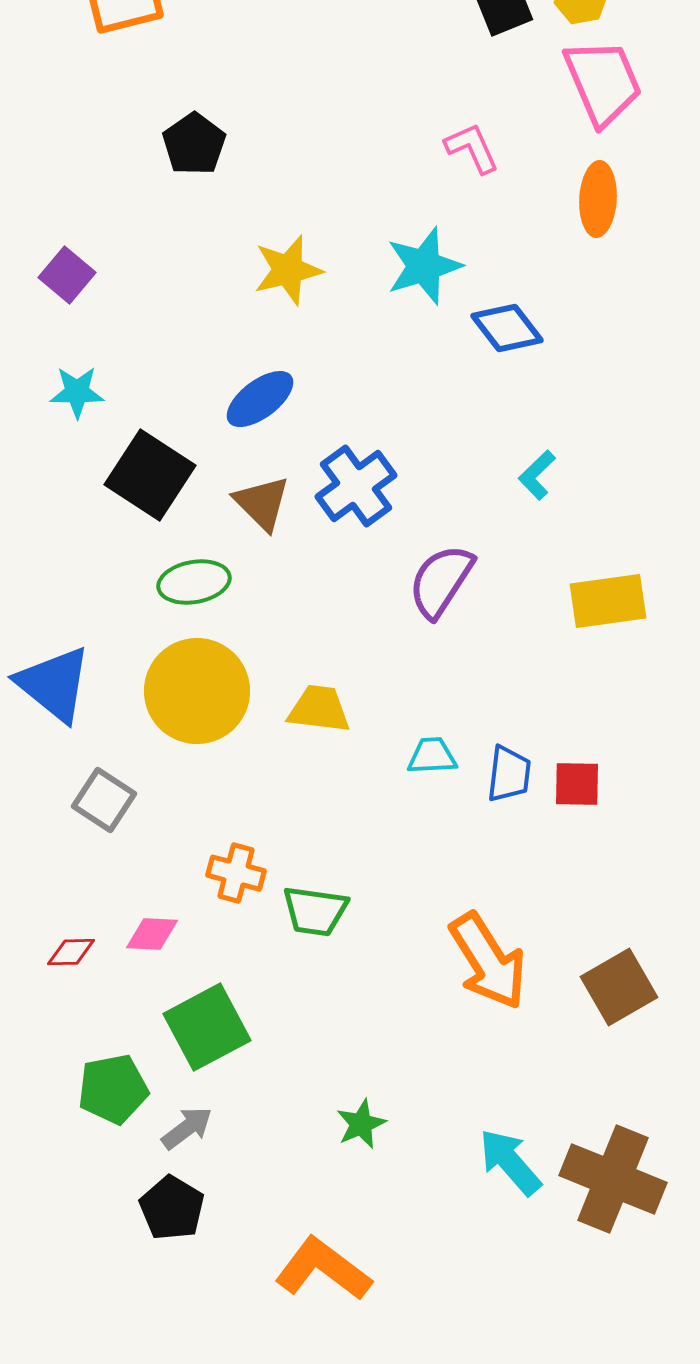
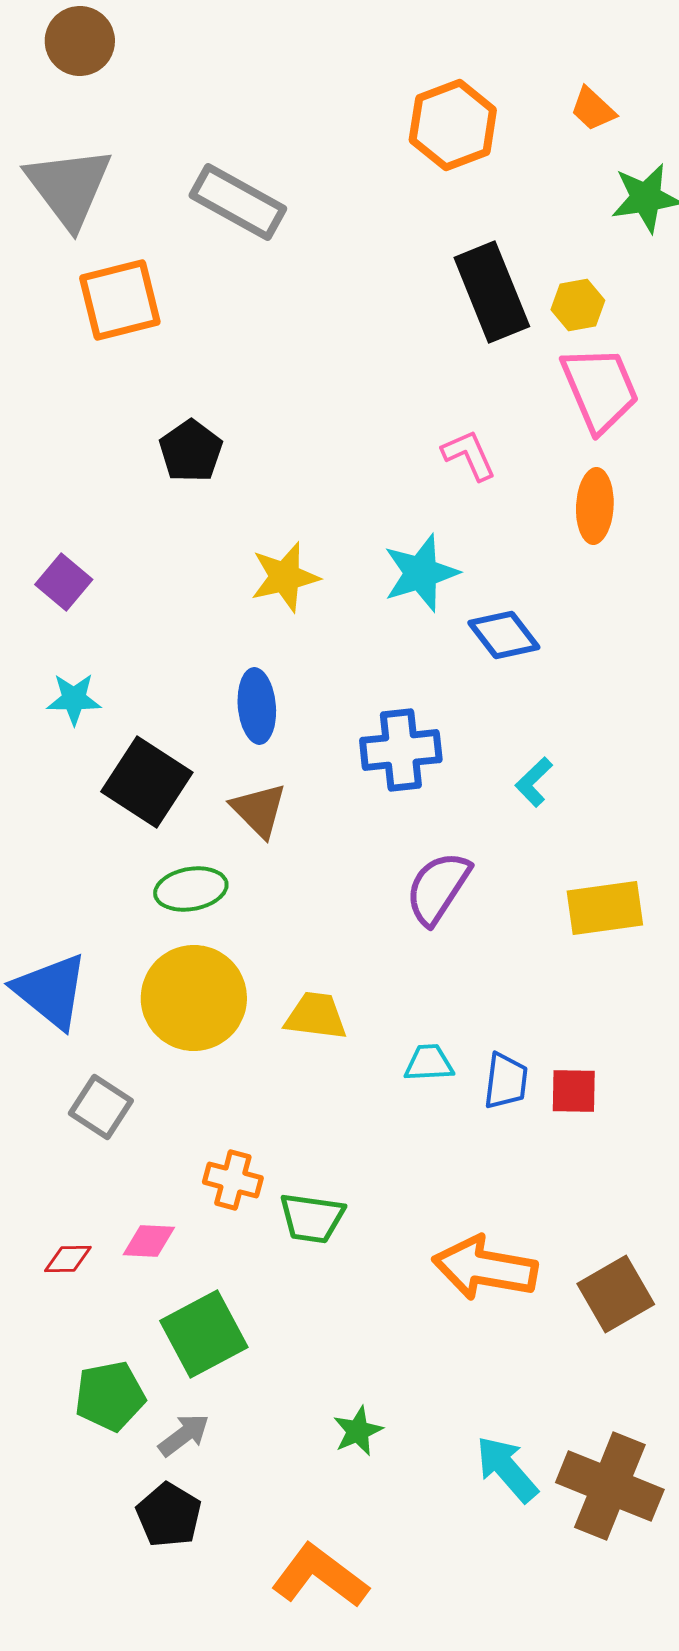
blue ellipse: (260, 399) -> (257, 706), turned -58
blue cross: (356, 486) -> (401, 750), moved, turned 30
orange arrow: (488, 961) -> (485, 1268), turned 132

